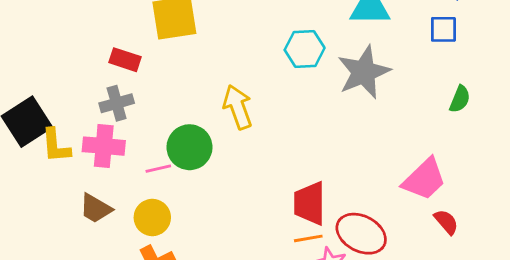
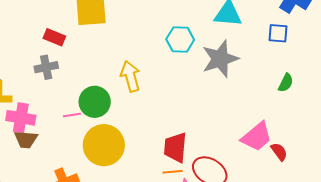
pink cross: (104, 146) -> (21, 118), moved
brown trapezoid: (96, 208) -> (26, 139), turned -30
yellow circle: (152, 218) -> (104, 145), moved, size x1.6
red semicircle: (446, 222) -> (279, 152), moved

